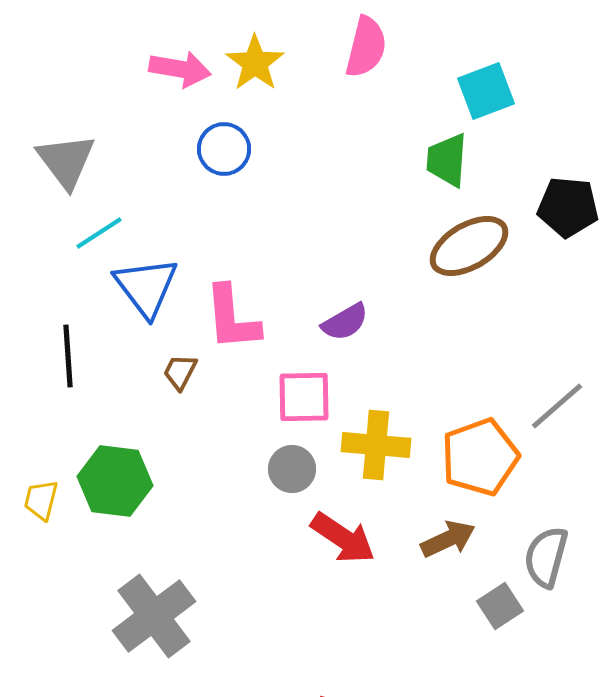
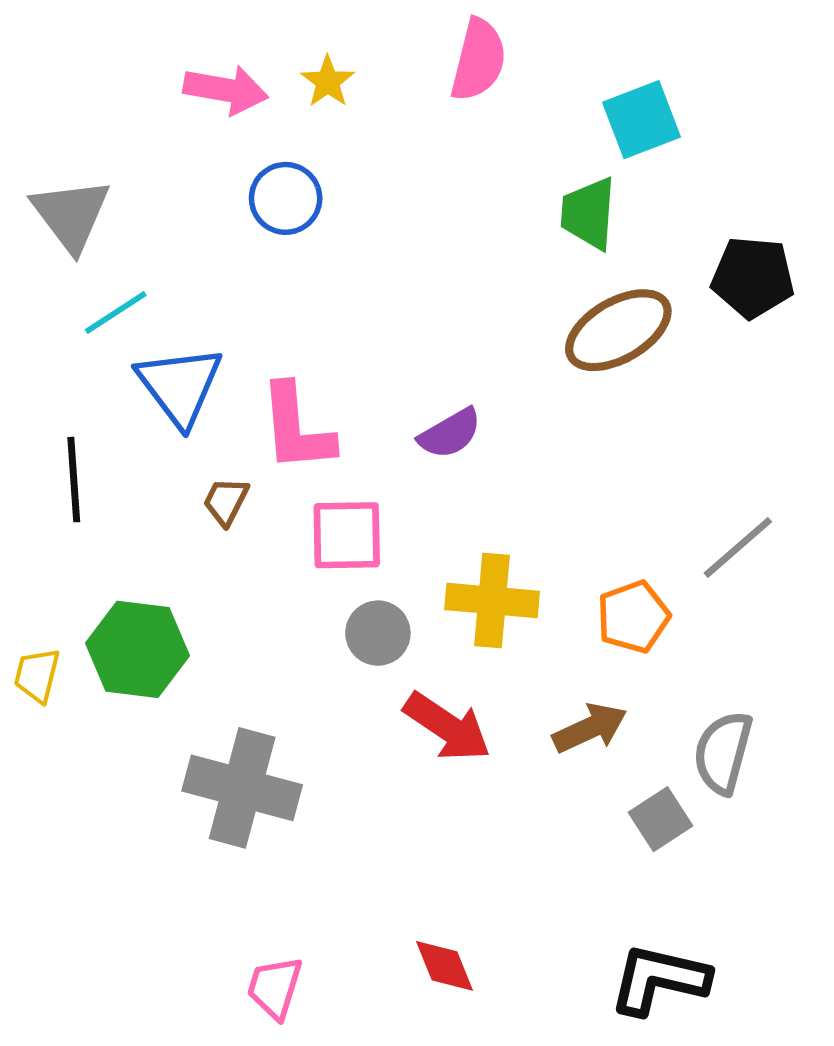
yellow star: (255, 63) -> (328, 82), size x0.7
pink square: (304, 397) -> (347, 535), moved
orange pentagon: (480, 457) -> (633, 617), size x0.7
gray cross: (154, 616) -> (242, 788), moved, turned -38

